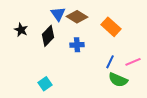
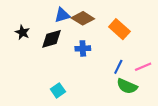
blue triangle: (58, 14) -> (62, 15), turned 49
black diamond: (48, 36) -> (52, 39), turned 30
cyan square: (45, 84) -> (58, 90), moved

